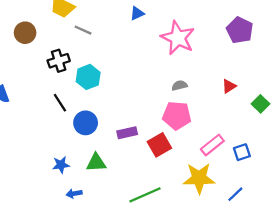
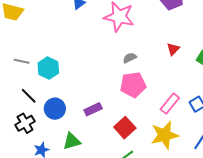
gray line: (83, 30) -> (22, 61), moved
black cross: (59, 61) -> (25, 123), moved
red square: (159, 145) -> (125, 128), moved

